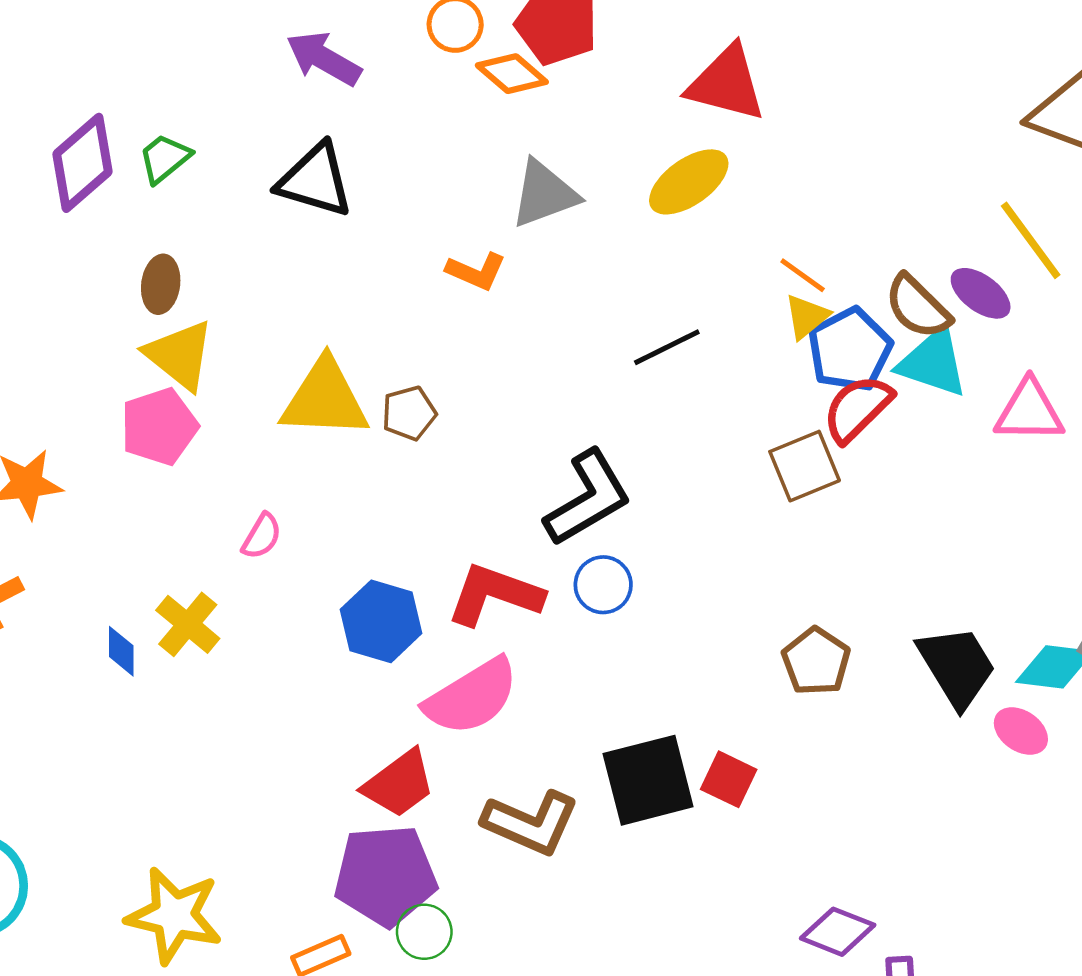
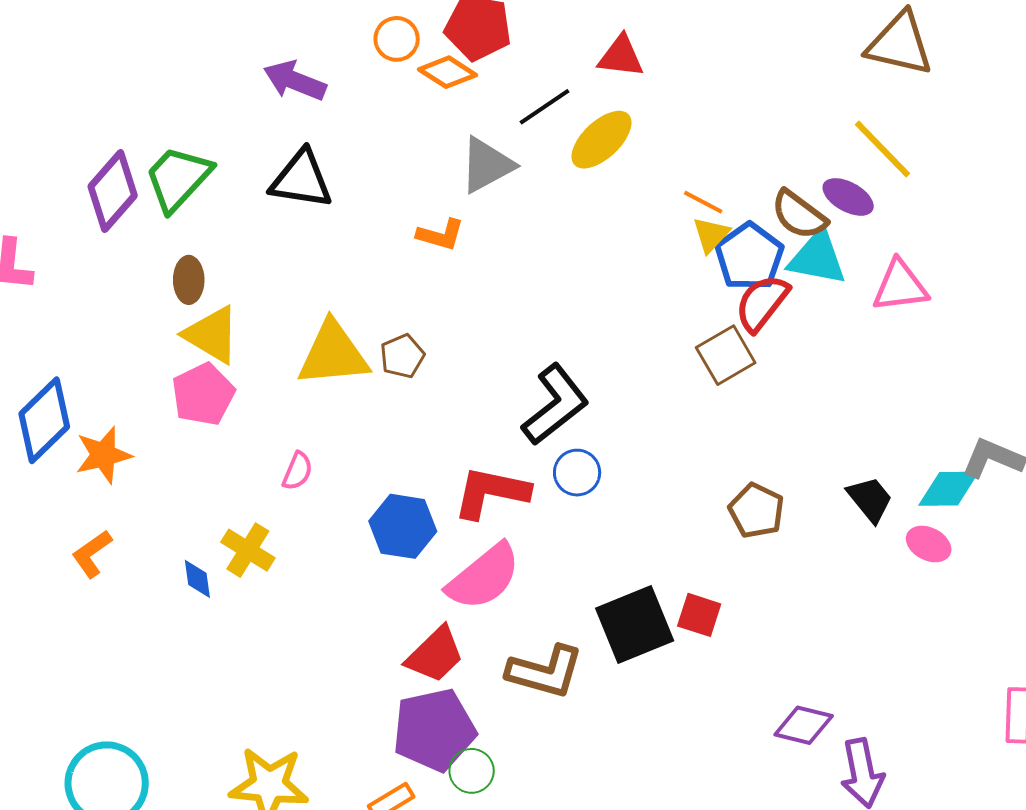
red triangle: (726, 83) -> (621, 56), size x0.7
green trapezoid: (165, 158) -> (178, 178), size x1.6
black line: (667, 347) -> (545, 107), moved
black trapezoid: (957, 666) -> (870, 499), size x0.7

